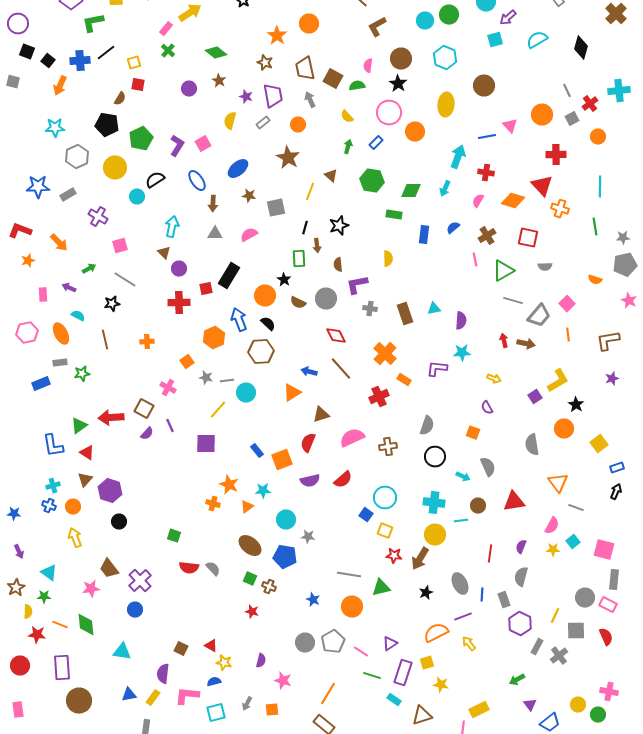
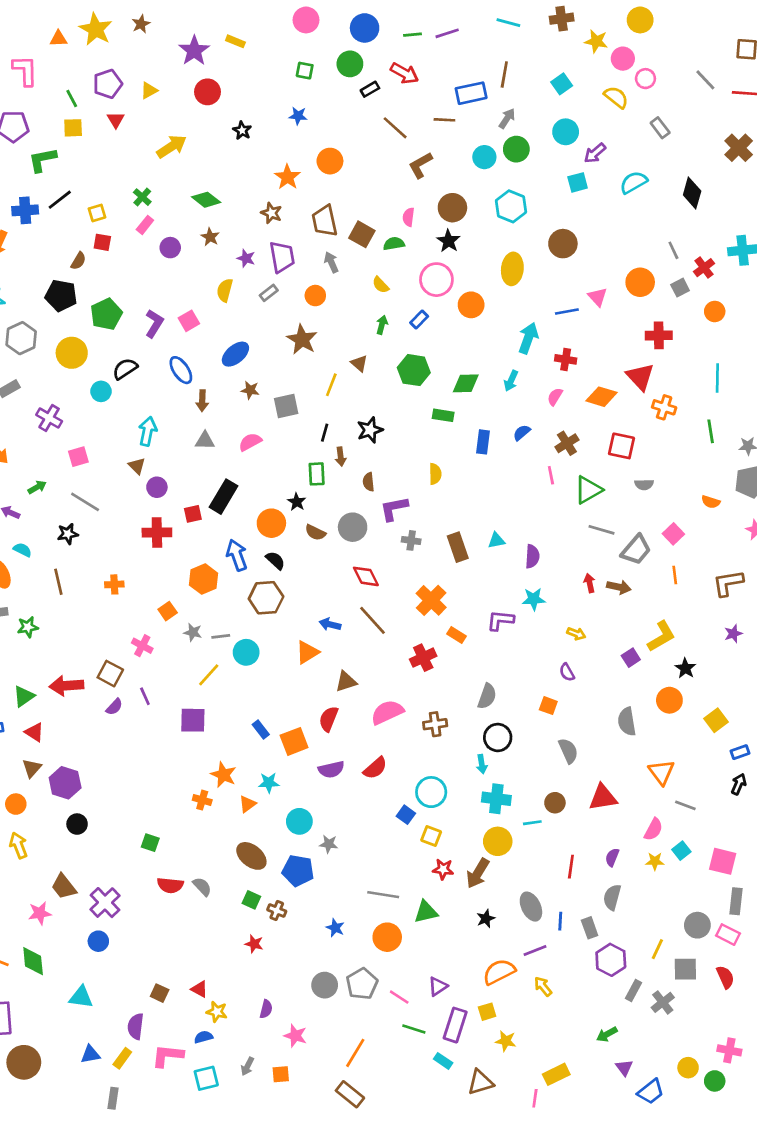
pink rectangle: (166, 29) -> (145, 225), moved
cyan arrow: (463, 477) -> (482, 764), moved, turned 56

